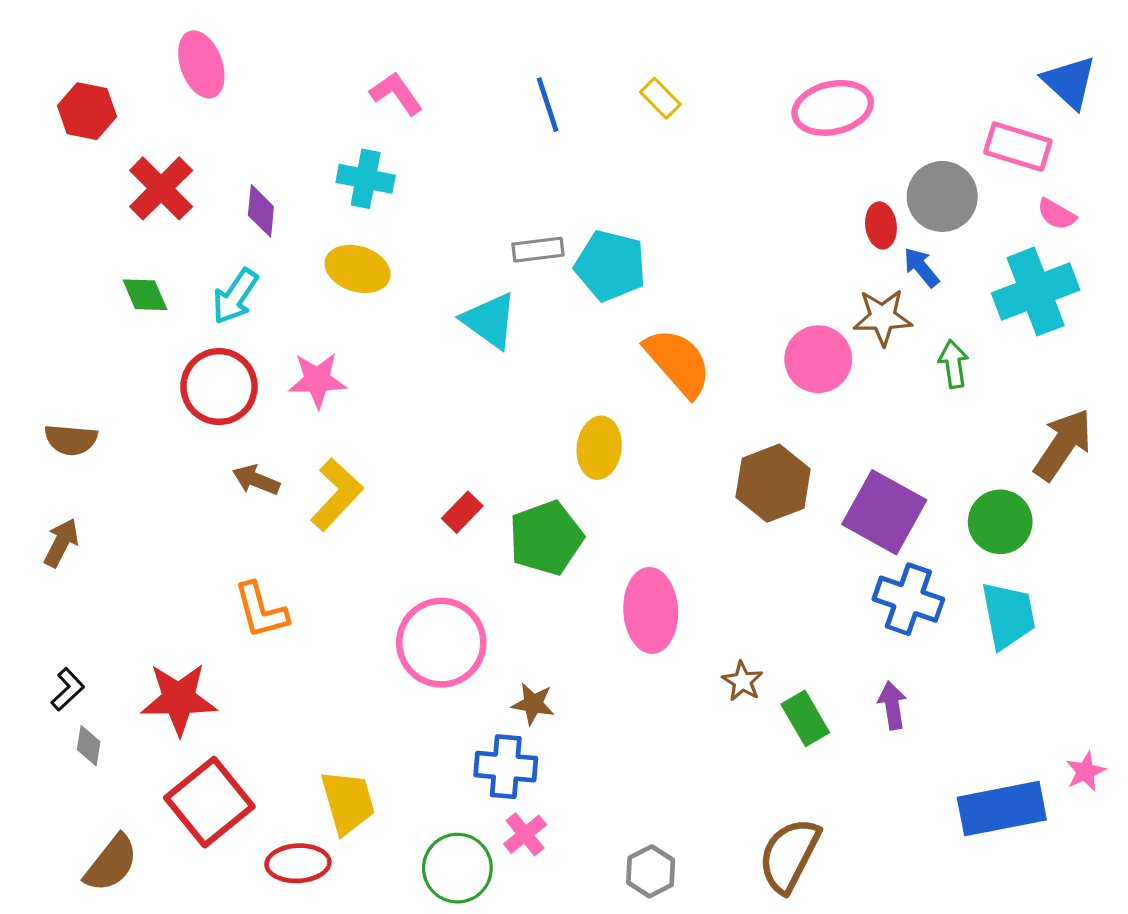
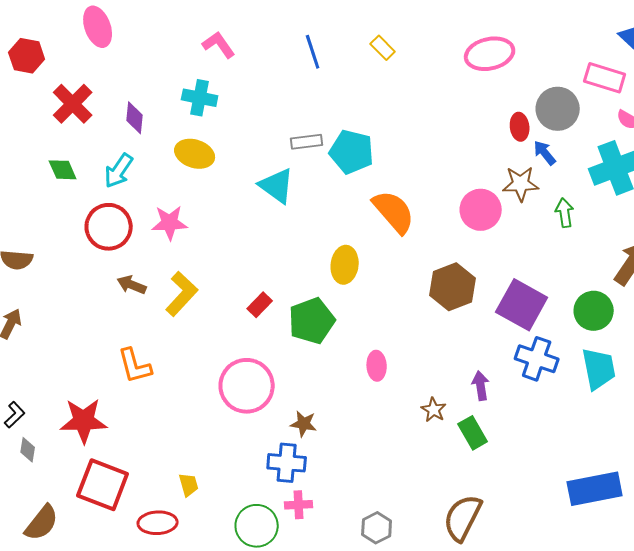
pink ellipse: (651, 610) -> (377, 366), size x0.6
purple arrow: (892, 705) -> (481, 386), moved
red square: (209, 802) -> (103, 485), turned -30
yellow trapezoid: (348, 802) -> (189, 485), size x0.6
pink cross: (525, 834) -> (299, 505), turned 36

